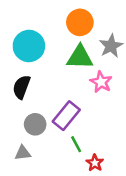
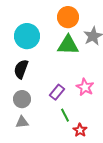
pink star: (101, 82) -> (85, 87), moved
purple rectangle: (66, 116) -> (57, 92), size x0.7
gray circle: (35, 124) -> (22, 99), moved

